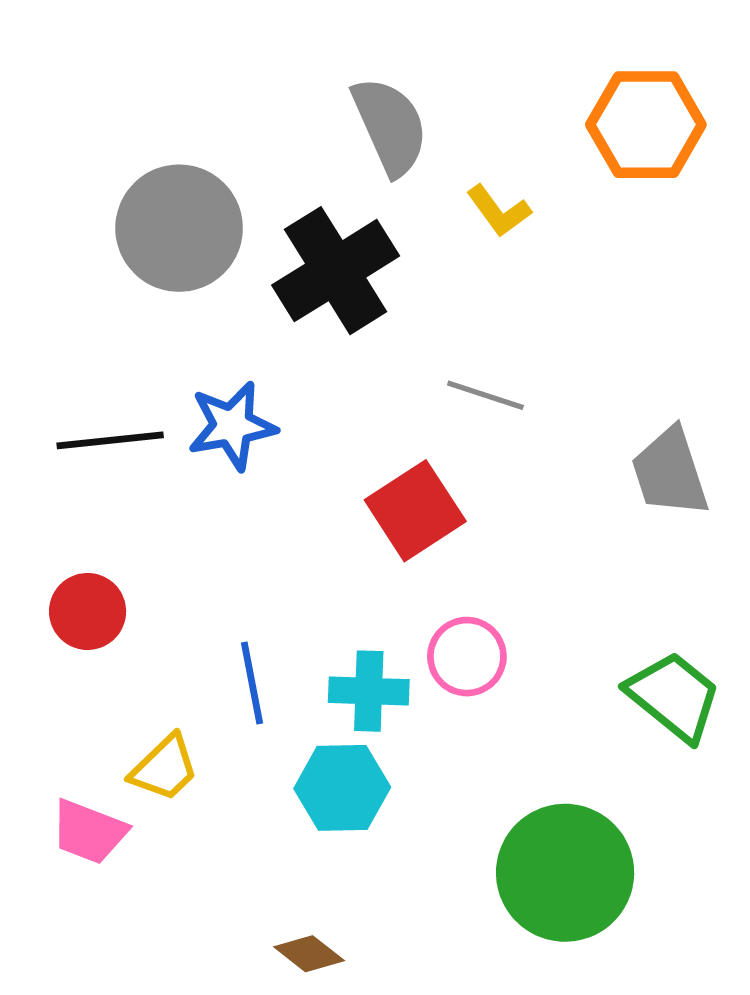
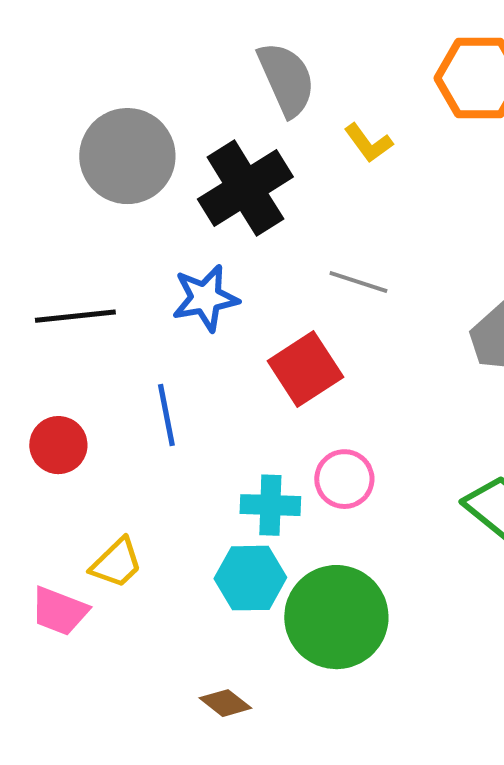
blue star: (232, 426) -> (205, 298), moved
blue line: (252, 683) -> (166, 415), moved
green circle: (565, 873) -> (336, 617), moved

